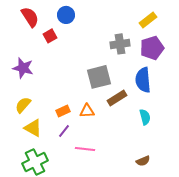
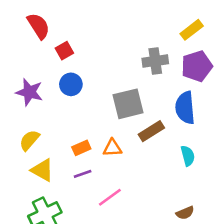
blue circle: (66, 15) -> (71, 84), moved
purple line: (64, 131) -> (83, 174), turned 32
pink line: (85, 149) -> (110, 197), turned -42

